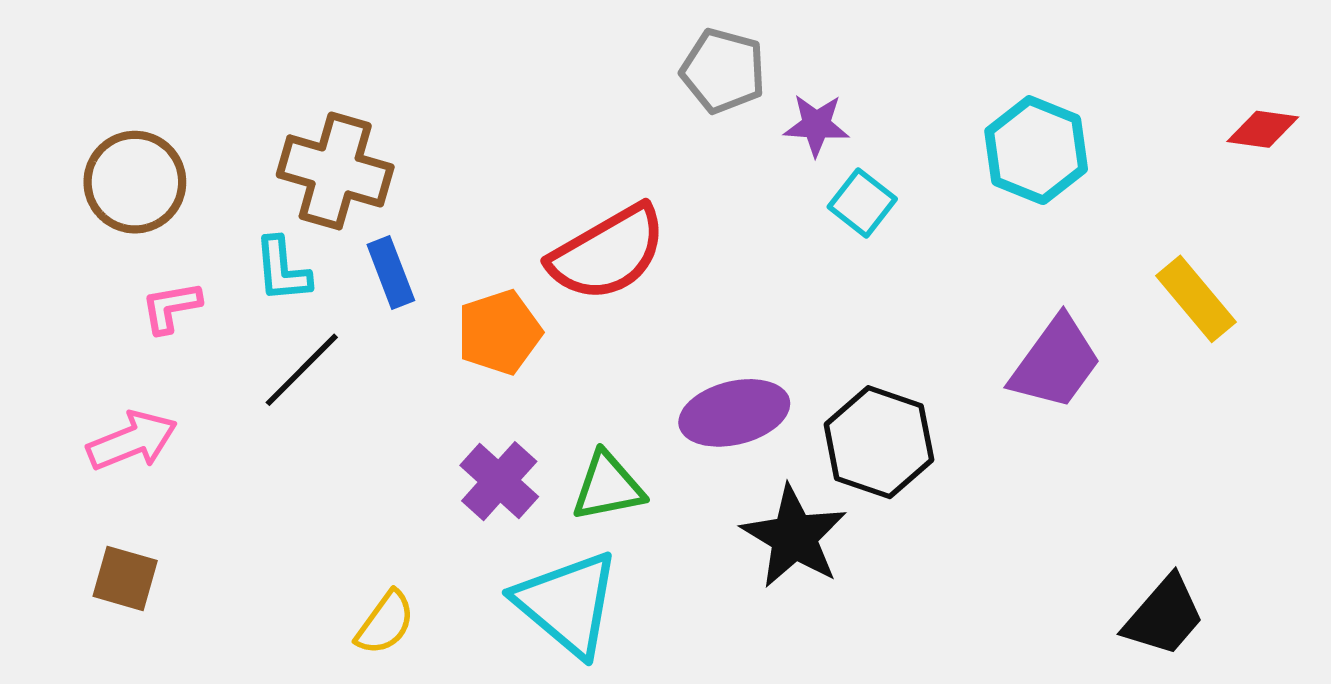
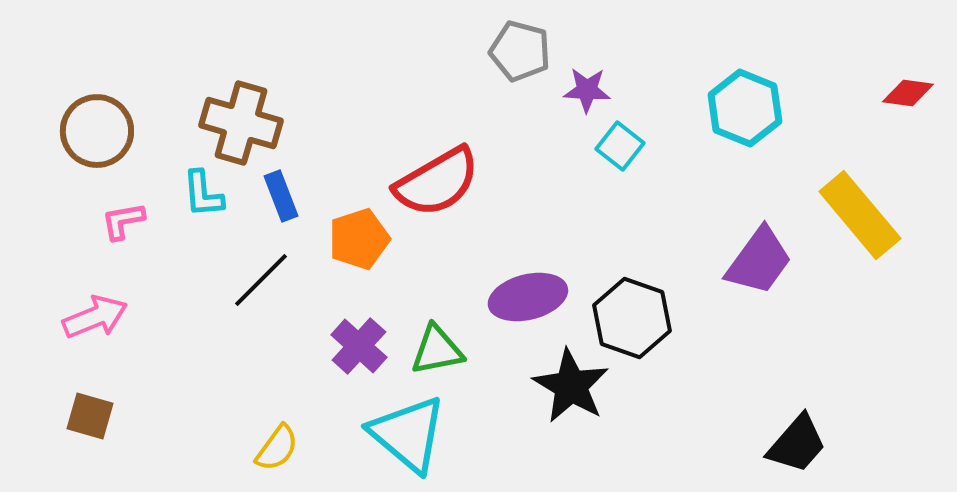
yellow rectangle: (1196, 299) -> (860, 215), size x1.4
black line: (302, 370) -> (261, 280), moved
black trapezoid: (1164, 616) -> (797, 444), moved

